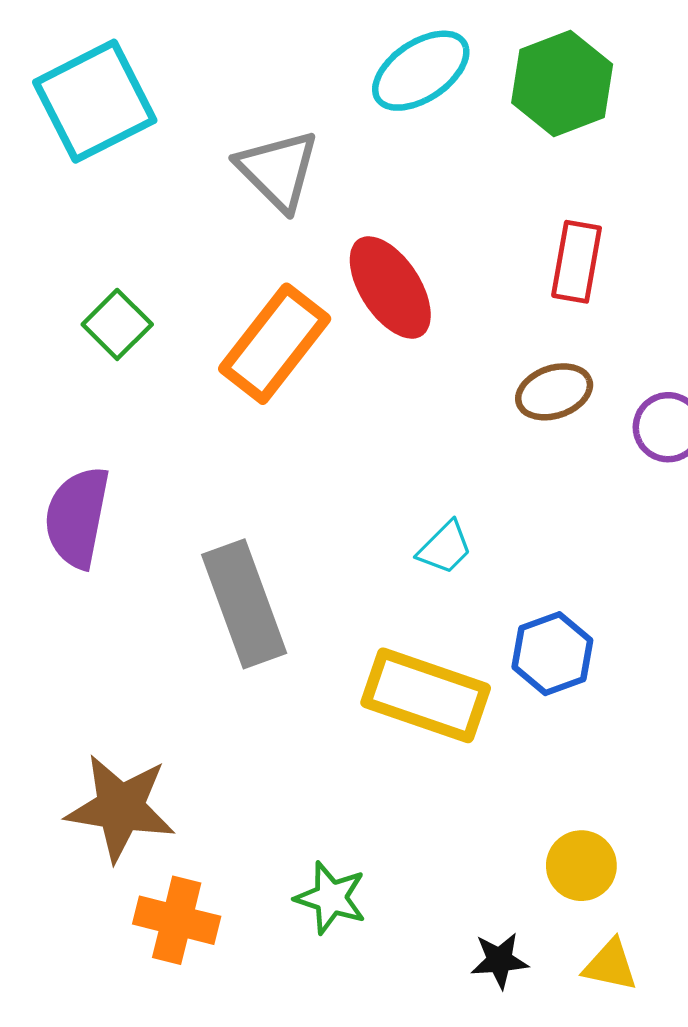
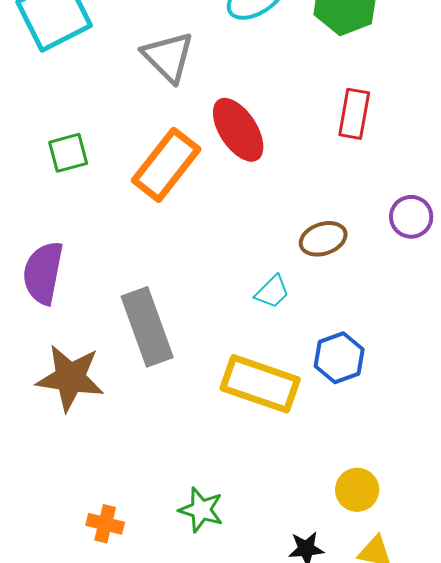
green square: (117, 324) -> (68, 153), turned 30
brown ellipse: (554, 392) -> (323, 239), moved
brown star: (120, 808) -> (70, 378), moved
orange cross: (177, 920) -> (105, 524), size x0.7

